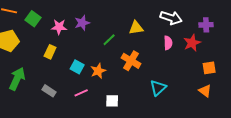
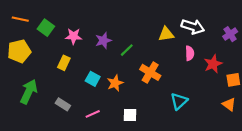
purple star: (82, 23) -> (103, 40), moved
purple cross: (206, 25) -> (230, 34), turned -32
yellow triangle: (136, 28) -> (166, 34), moved
red star: (192, 43) -> (213, 64), moved
pink line: (81, 93) -> (93, 114), moved

